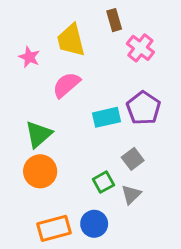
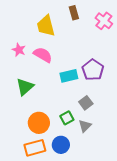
pink cross: (140, 48) -> (104, 21), moved
pink star: (29, 57) -> (19, 50), moved
pink semicircle: (66, 85) -> (43, 55), turned 72
orange circle: (40, 171) -> (39, 123), moved

